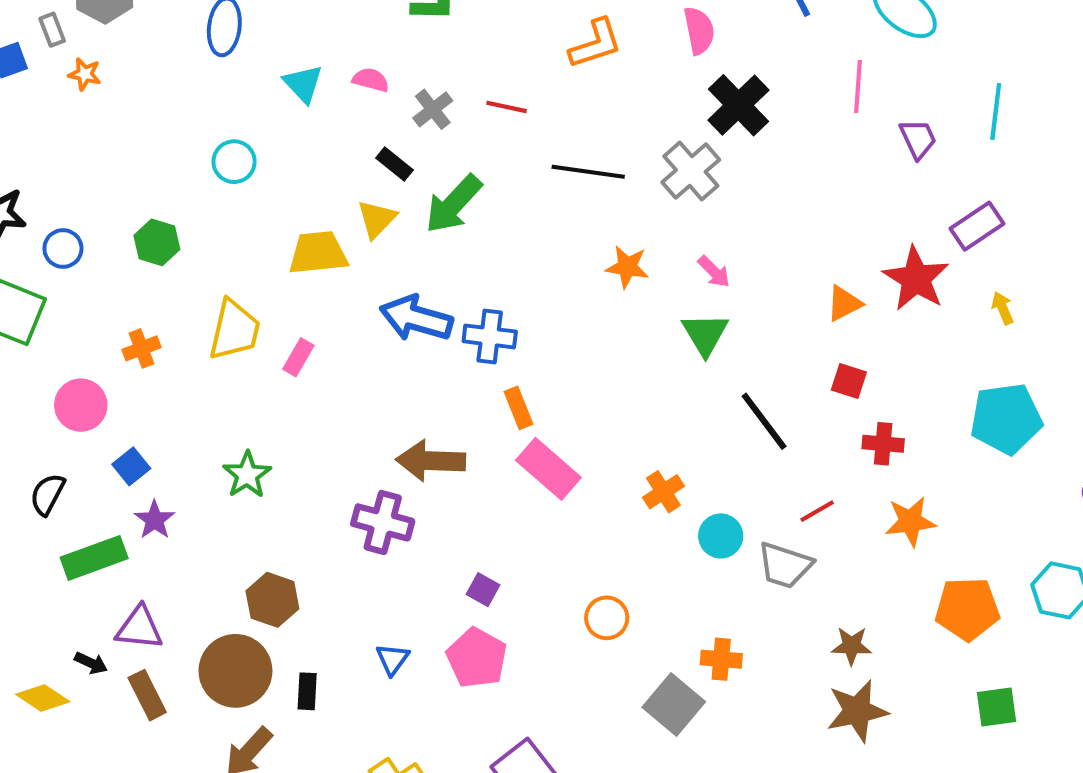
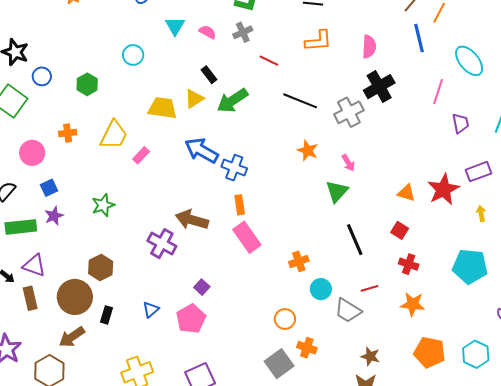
gray cross: (433, 109) -> (243, 32), moved
orange triangle: (844, 303) -> (406, 193), turned 30
orange circle: (607, 618) -> (285, 319), moved

